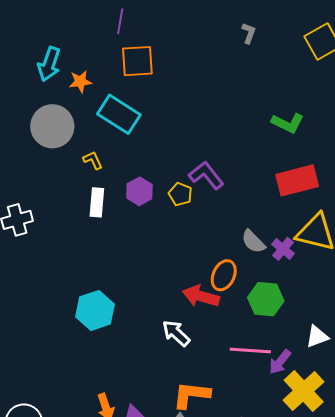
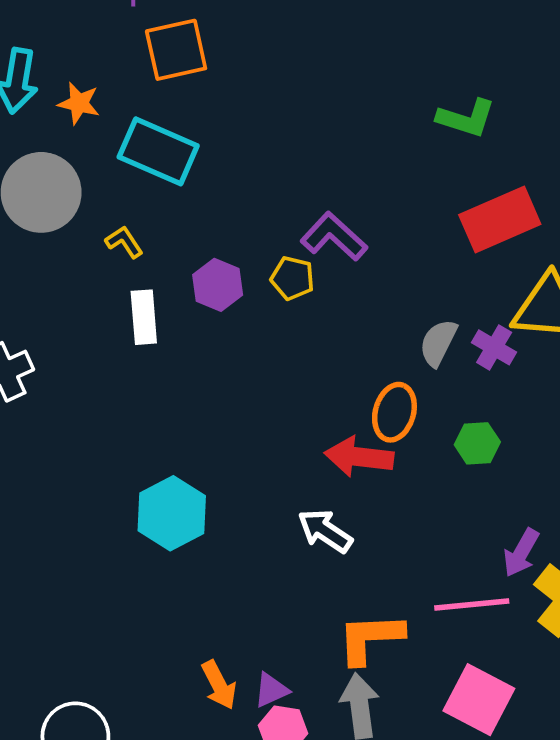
orange star: (80, 82) -> (79, 103), turned 30
gray semicircle: (253, 242) -> (438, 343), turned 80
green hexagon: (266, 299) -> (477, 443), size x0.7
pink line: (250, 351) -> (472, 604), moved

